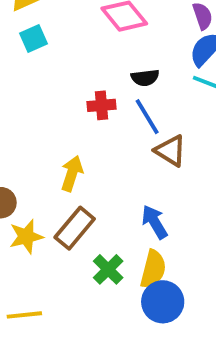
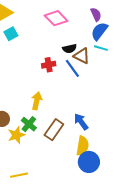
brown triangle: (170, 151) -> (82, 56), moved
brown rectangle: (75, 228) -> (54, 130), moved
green cross: (108, 269) -> (29, 124), moved

